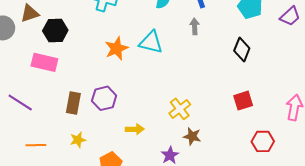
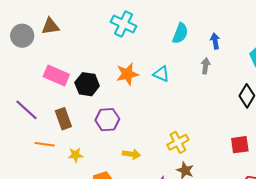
black hexagon: (55, 30) -> (87, 84), moved
cyan triangle: (151, 42) -> (161, 74), size x0.7
brown rectangle: (73, 103) -> (63, 119), moved, turned -40
orange line: (36, 145) -> (45, 144), moved

